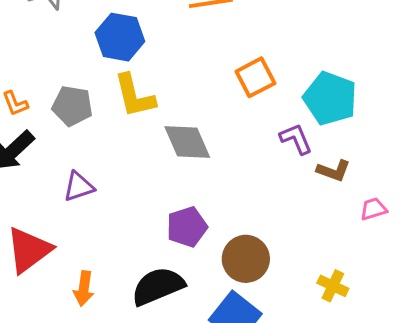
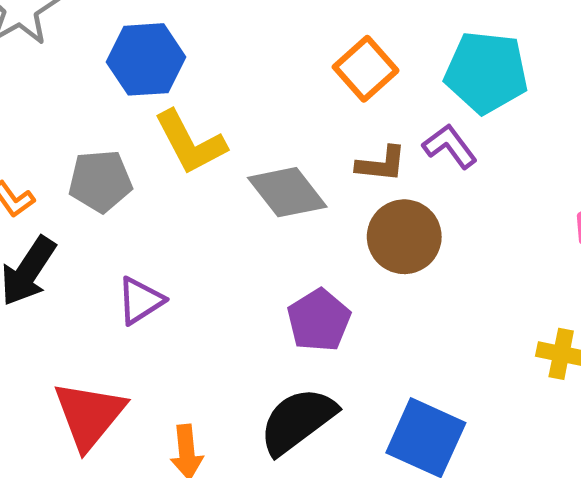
brown L-shape: (334, 171) -> (381, 164), moved
brown circle: (246, 259) -> (404, 237), moved

